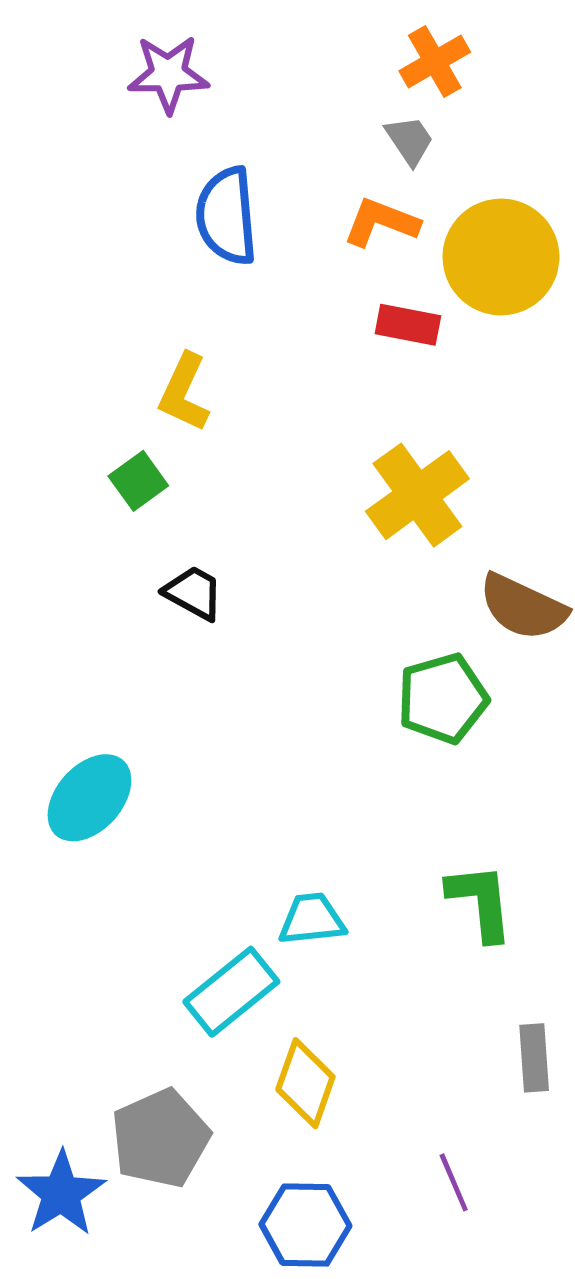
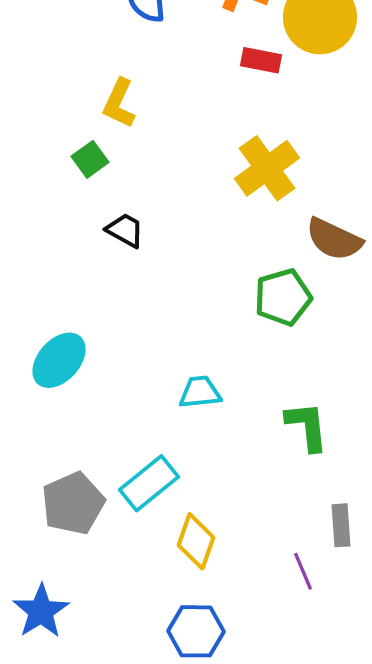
cyan trapezoid: (312, 919) -> (200, 392), moved
gray pentagon: (160, 1138) -> (73, 503), moved
purple line: (454, 1182) -> (303, 571), moved

